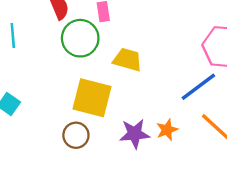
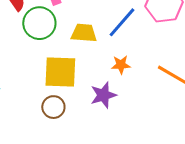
blue line: (198, 87) -> (122, 22), moved
orange star: (167, 130) -> (121, 65), moved, turned 30

